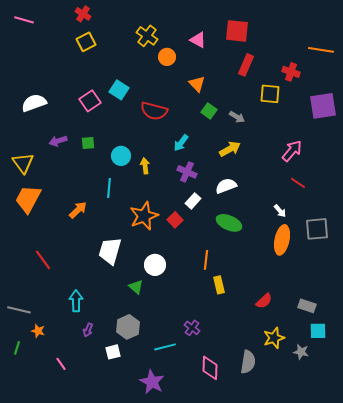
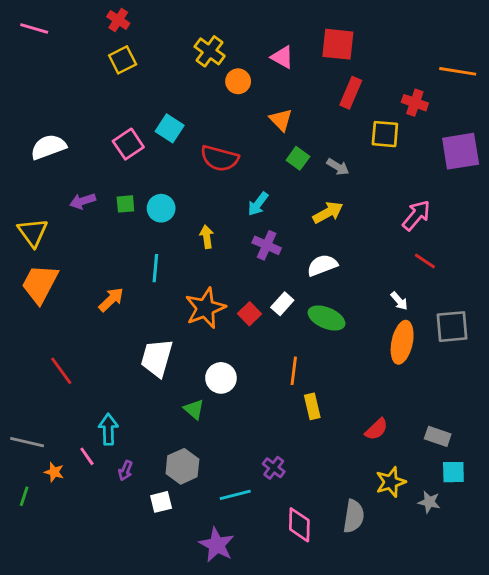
cyan circle: (121, 156) -> (161, 208), moved
white rectangle: (193, 201) -> (282, 304), moved
pink line: (61, 364) -> (87, 456), moved

